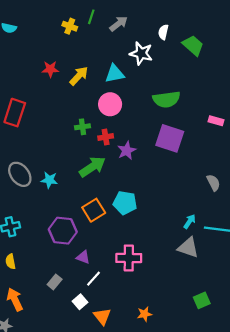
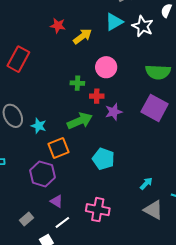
cyan triangle: (115, 74) -> (114, 22), moved, turned -30
orange square: (94, 210) -> (59, 148), moved
cyan arrow: (190, 221) -> (146, 184), moved

